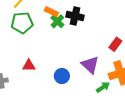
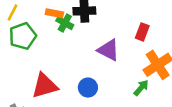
purple triangle: (90, 65) -> (108, 50), moved
red triangle: (29, 66) -> (45, 86), size x1.6

